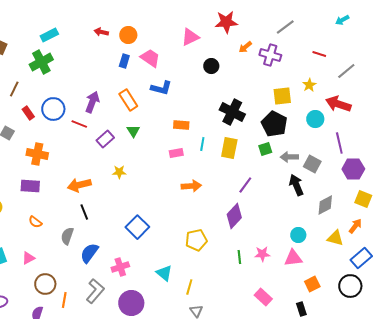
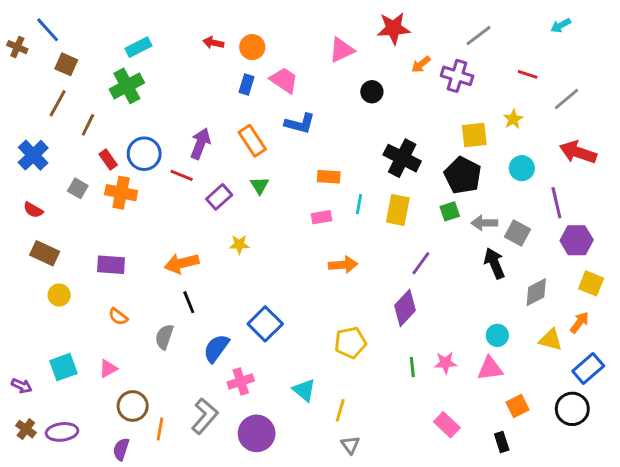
red arrow: (338, 104) -> (578, 152), moved
orange cross: (37, 154) -> (121, 193), moved
blue semicircle: (89, 253) -> (216, 348), moved

